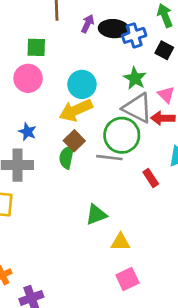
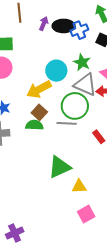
cyan circle: (82, 84) -> (56, 71), moved
green semicircle: (67, 157) -> (34, 125), turned 84
green triangle: (96, 215) -> (59, 167), size x1.4

